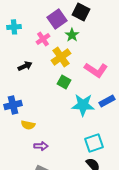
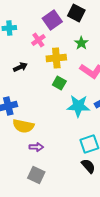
green star: (72, 35) -> (81, 43), moved
yellow cross: (61, 57) -> (56, 58), turned 30
yellow semicircle: (28, 125) -> (23, 126), size x1.5

